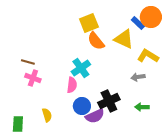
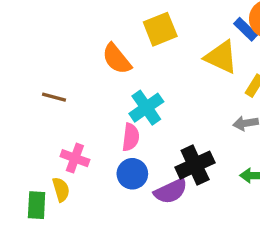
orange semicircle: (96, 41) -> (117, 59), moved
pink cross: (33, 78) -> (75, 158), moved
blue circle: (82, 106) -> (132, 174), moved
yellow semicircle: (47, 115) -> (61, 189), moved

